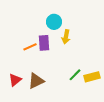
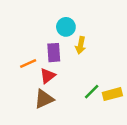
orange line: (30, 47) -> (28, 64), moved
red triangle: (15, 80) -> (48, 76), moved

